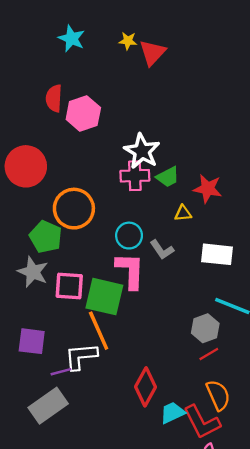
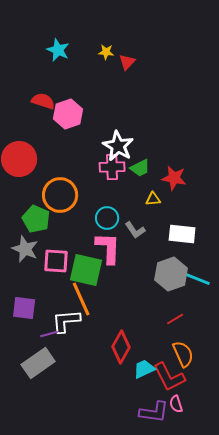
red triangle: (152, 53) -> (127, 62), size x0.7
red semicircle: (54, 98) -> (43, 101), turned 105
gray hexagon: (205, 328) -> (171, 274), moved, size x1.4

